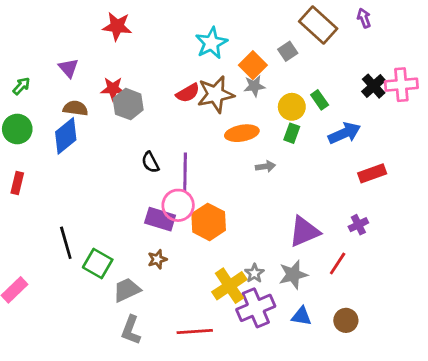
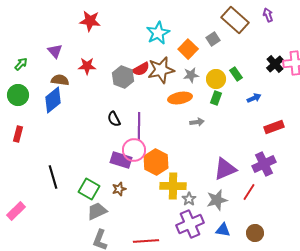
gray star: (254, 86) -> (191, 75), moved
gray hexagon: (128, 104) -> (123, 77), moved
blue arrow: (345, 133) -> (254, 98), size x0.6
purple cross: (358, 225) -> (264, 164), size x1.6
green square: (98, 264) -> (89, 189), moved
yellow cross: (229, 286) -> (173, 186), moved, turned 35

